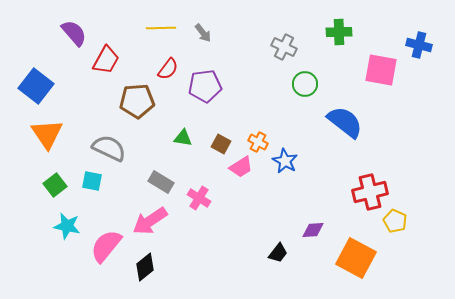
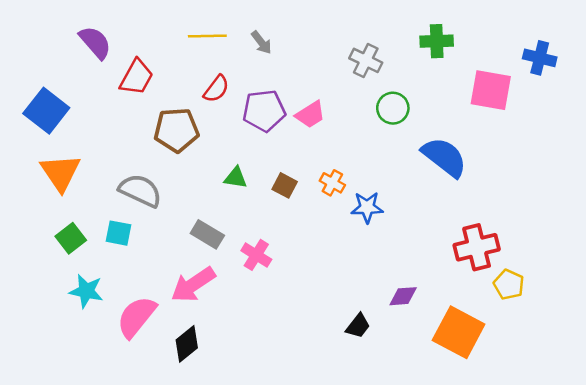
blue star: (285, 161) -> (367, 207), turned -30
pink trapezoid: (241, 167) -> (310, 115), moved

